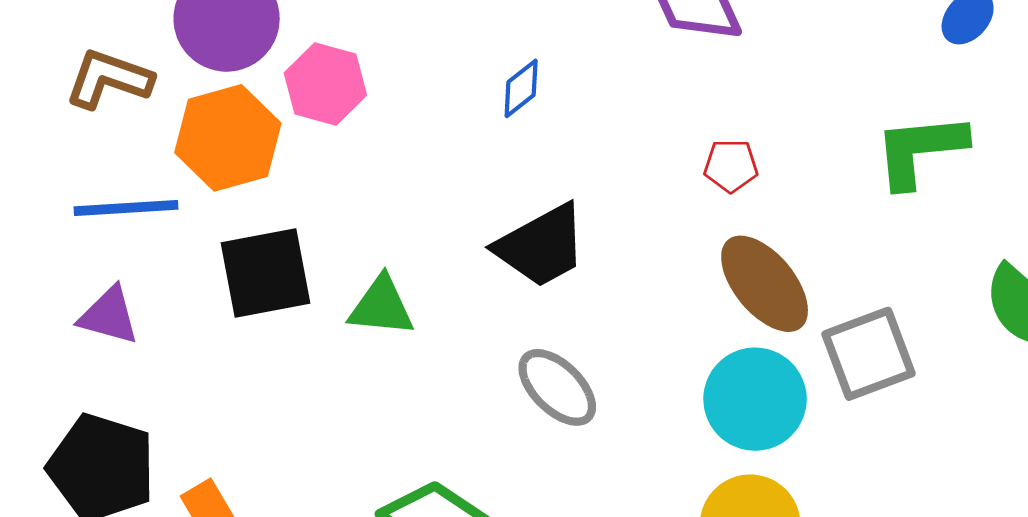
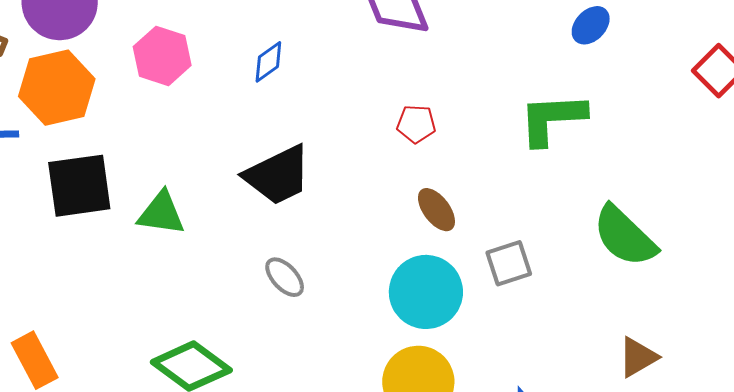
pink hexagon: (325, 84) -> (162, 56), moved
brown ellipse: (765, 284) -> (436, 210), size x0.6
gray square: (869, 354) -> (509, 263), size x0.7
gray ellipse: (557, 387) -> (285, 277), size x0.7

